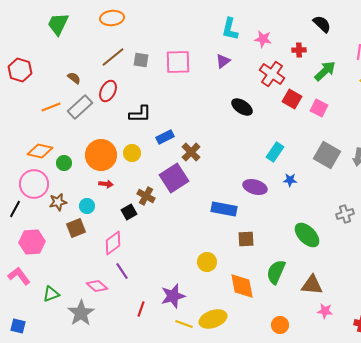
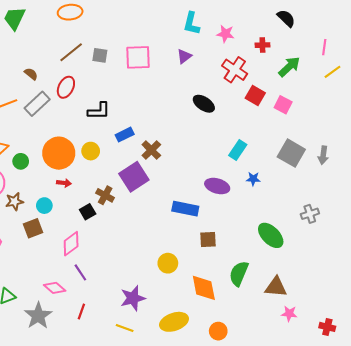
red line: (141, 309) -> (81, 312), moved
yellow line: (184, 324) -> (125, 328), moved
orange circle: (280, 325) -> (218, 331), moved

